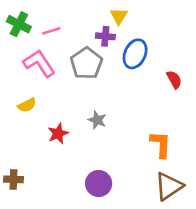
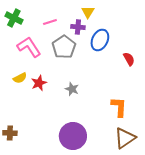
pink line: (51, 31) -> (50, 22), moved
red star: (58, 134) -> (39, 83), moved
purple circle: (99, 184) -> (73, 136), size x1.4

